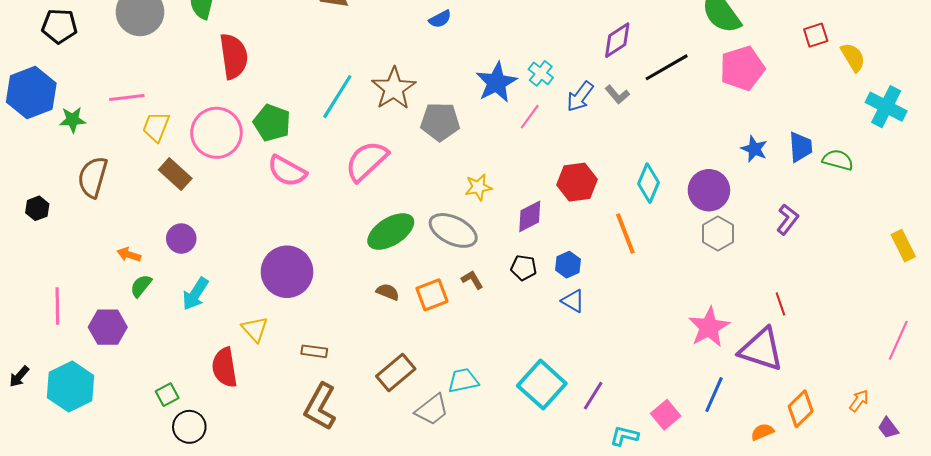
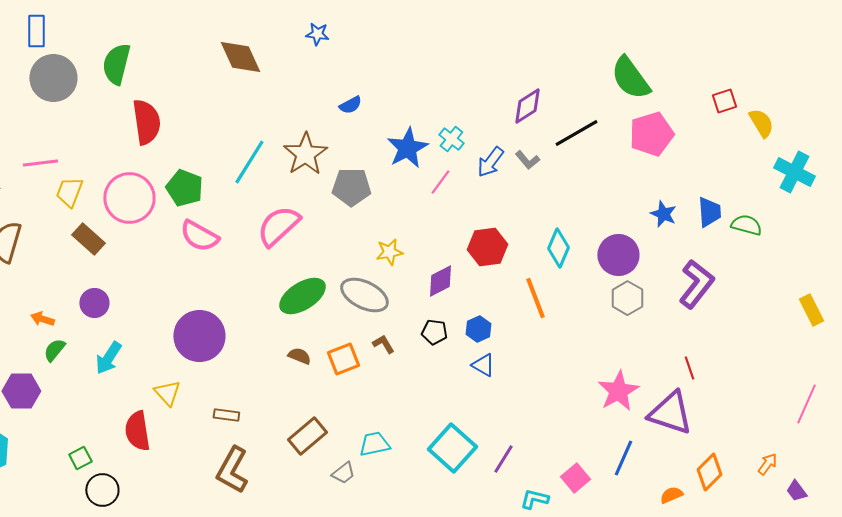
blue semicircle: (440, 19) -> (350, 105), moved
purple L-shape: (787, 219) -> (696, 284), size x1.6
gray trapezoid: (432, 410) -> (343, 473), size x0.7

